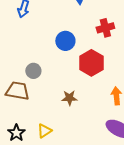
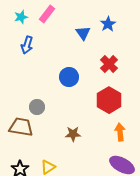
red cross: (105, 28) -> (109, 64), turned -30
red hexagon: (91, 63) -> (109, 100), moved

